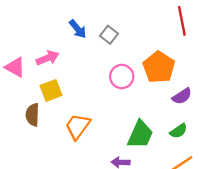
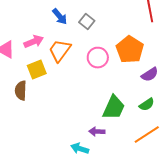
orange trapezoid: (78, 126) -> (60, 51), moved

